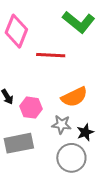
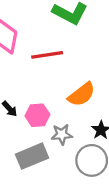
gray star: (61, 125) -> (62, 134), moved

